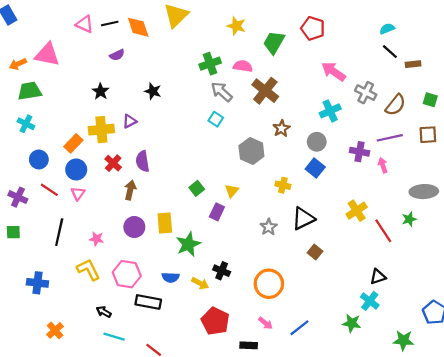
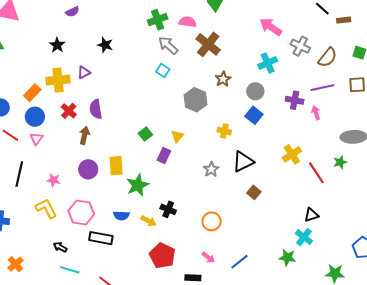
orange circle: (269, 284) -> (212, 221), size x0.7

